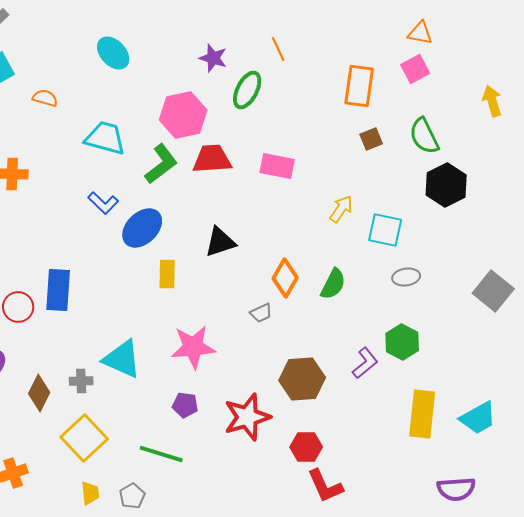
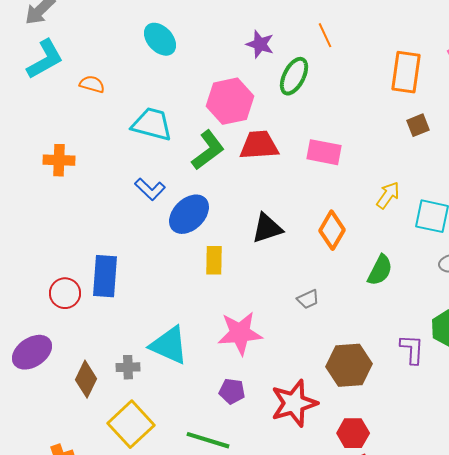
orange diamond: (285, 278) -> (332, 230), moved
purple L-shape: (365, 363) -> (412, 349), turned -48

